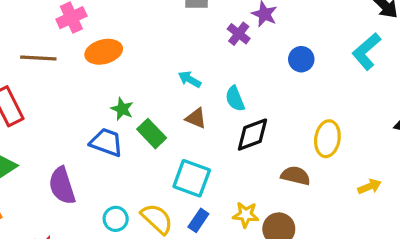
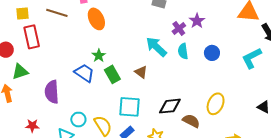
orange ellipse: (104, 52) -> (96, 19), turned 65
cyan arrow: (190, 79) -> (156, 47), moved, size x1.6
cyan semicircle: (235, 99) -> (183, 51), moved
black diamond: (253, 135) -> (170, 106), moved
cyan square: (192, 178) -> (129, 107), turned -30

